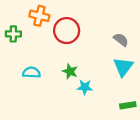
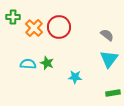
orange cross: (39, 16) -> (34, 28), moved, turned 30
green cross: (13, 34) -> (13, 17), moved
green star: (70, 71) -> (47, 63), moved

